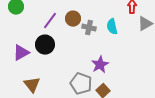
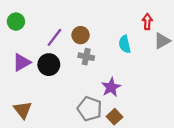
gray cross: (89, 28) -> (86, 57), moved
purple triangle: (21, 53) -> (22, 62), moved
brown triangle: (32, 85) -> (23, 110), moved

